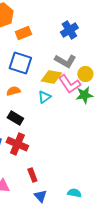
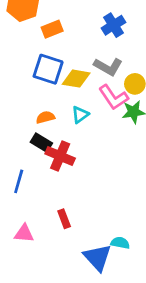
yellow diamond: (51, 77) -> (76, 79), moved
orange semicircle: (13, 91) -> (45, 117), moved
red cross: (17, 144) -> (60, 156), moved
blue triangle: (40, 196) -> (97, 257), moved, size x1.6

